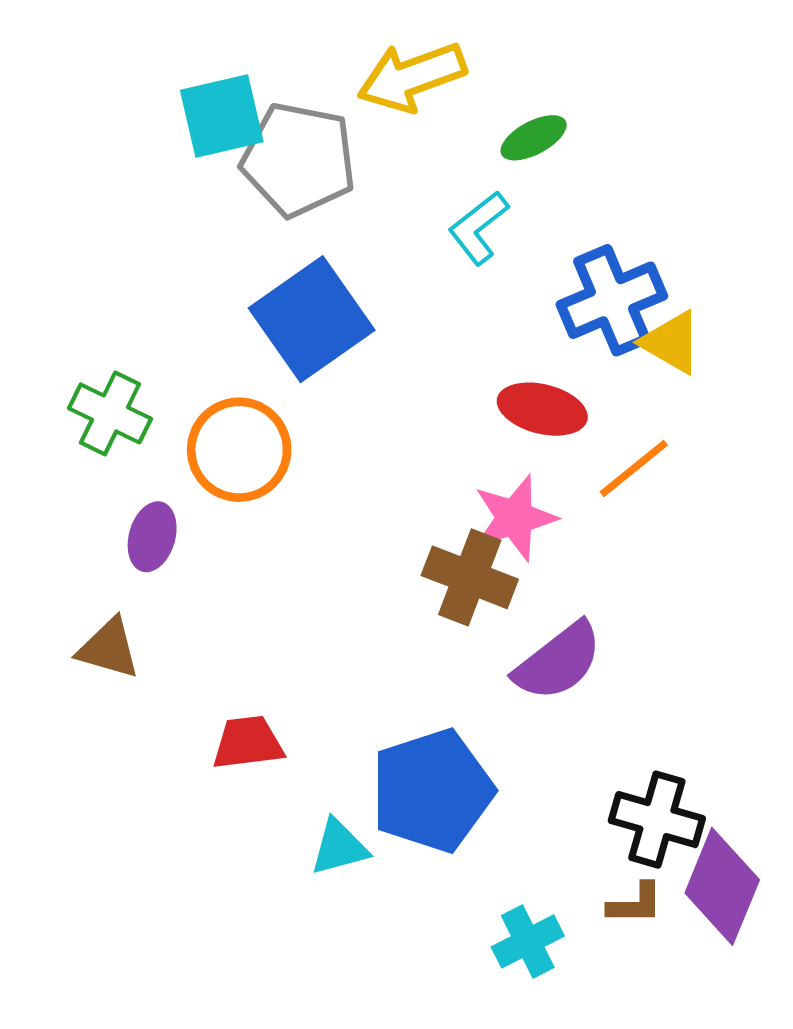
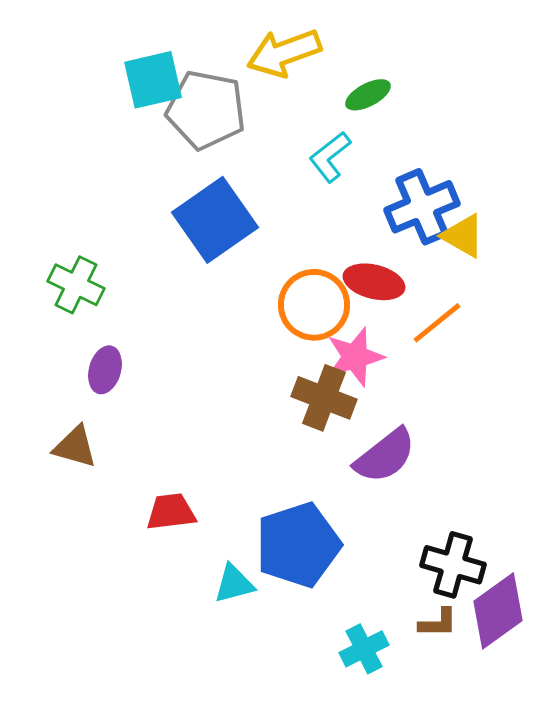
orange circle: (239, 450) -> (314, 305), moved
purple diamond: (722, 886) -> (498, 611), turned 32

